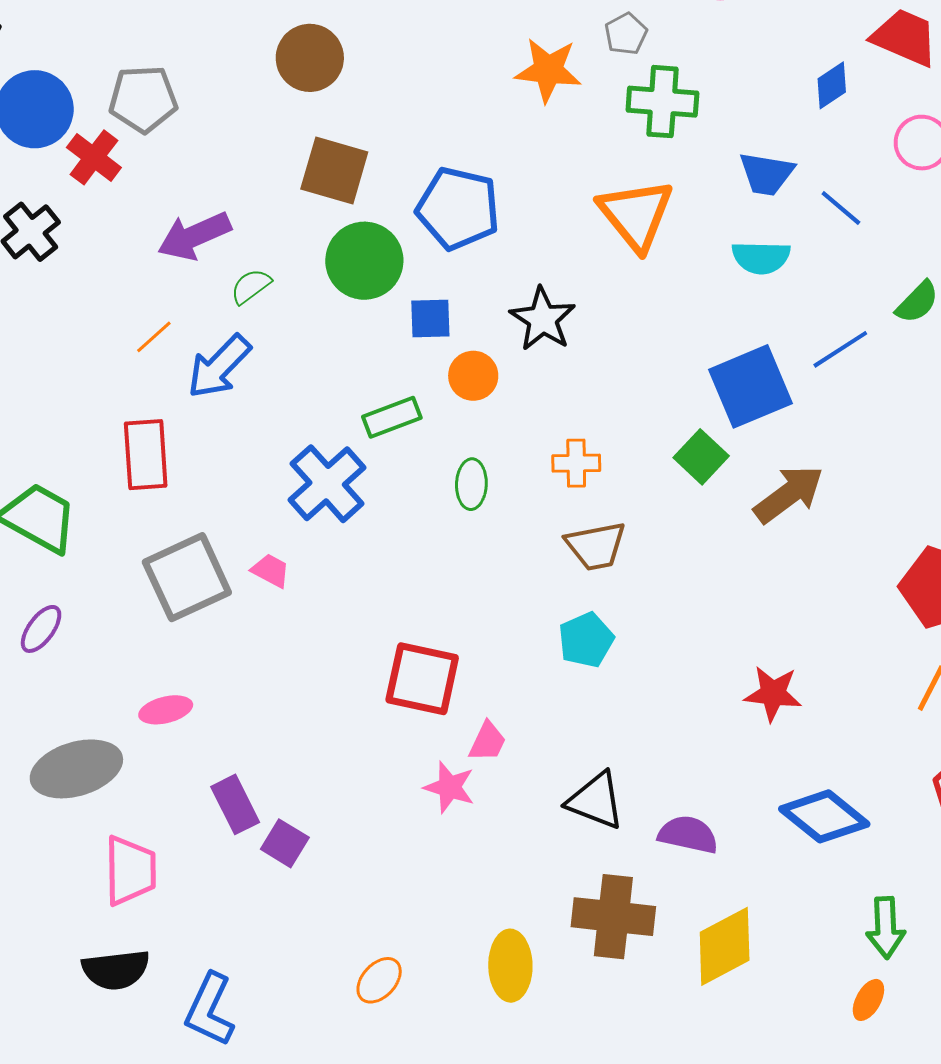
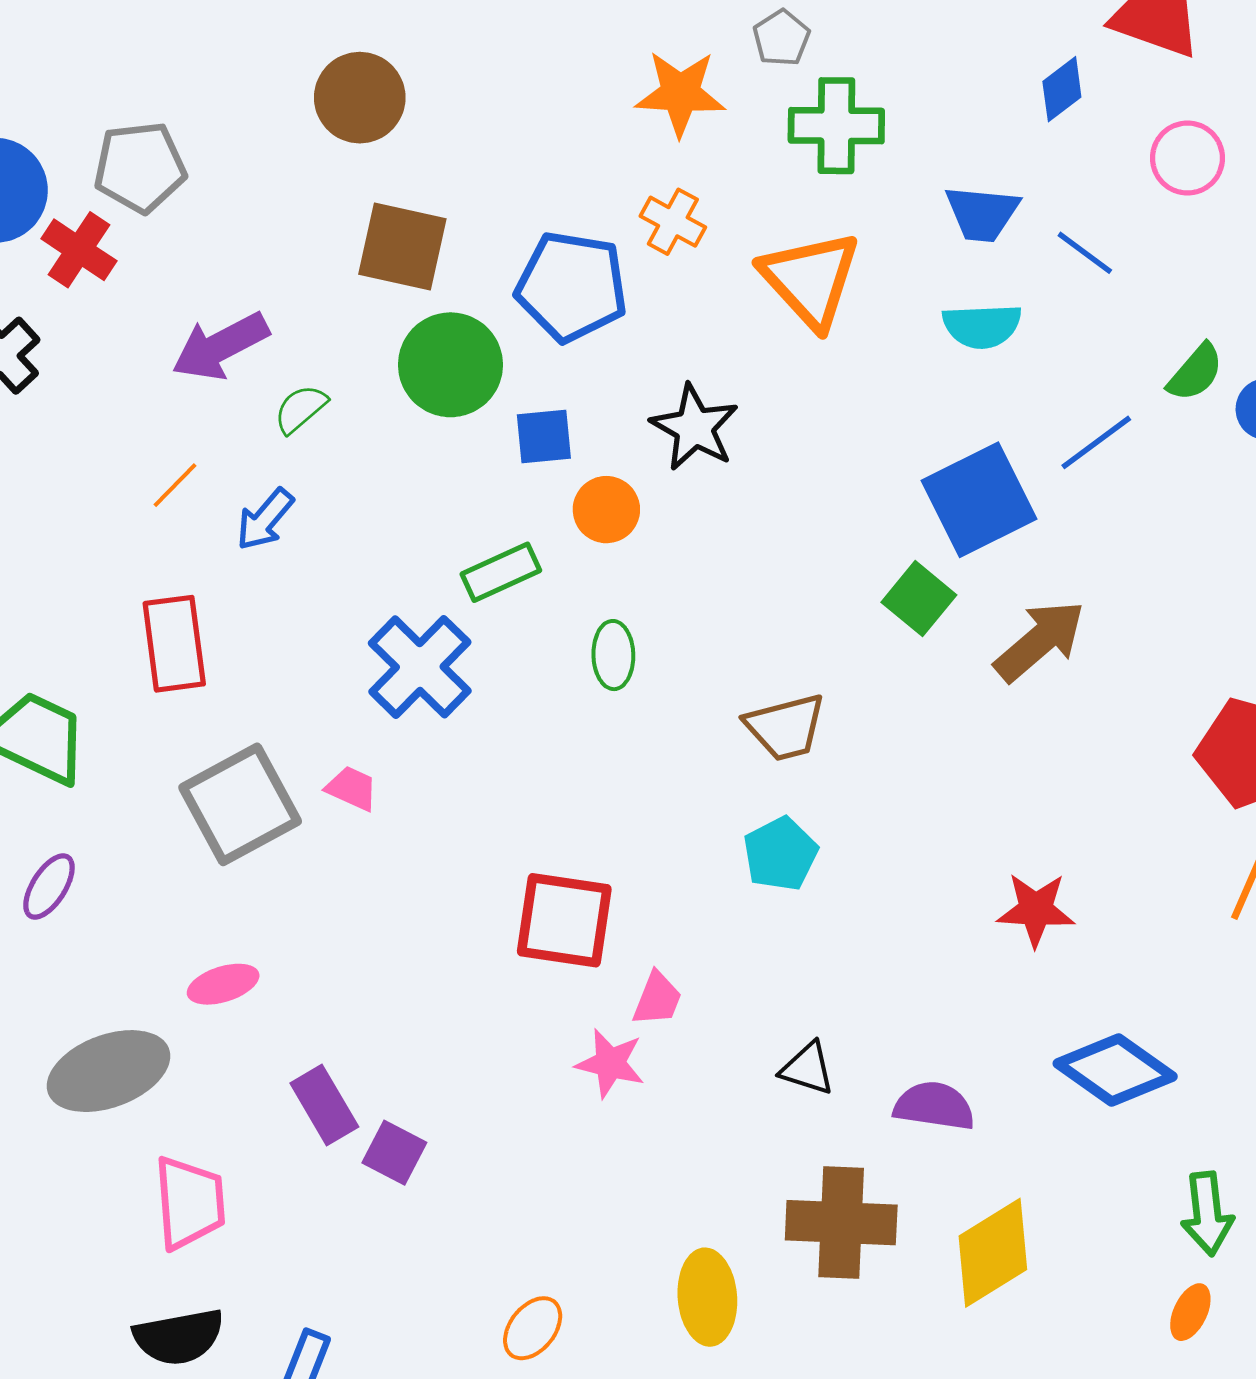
blue arrow: (219, 367) -> (265, 519), size x0.7
orange cross: (576, 463) -> (673, 222), moved, turned 33
black triangle: (596, 801) -> (807, 1068), size x0.7

